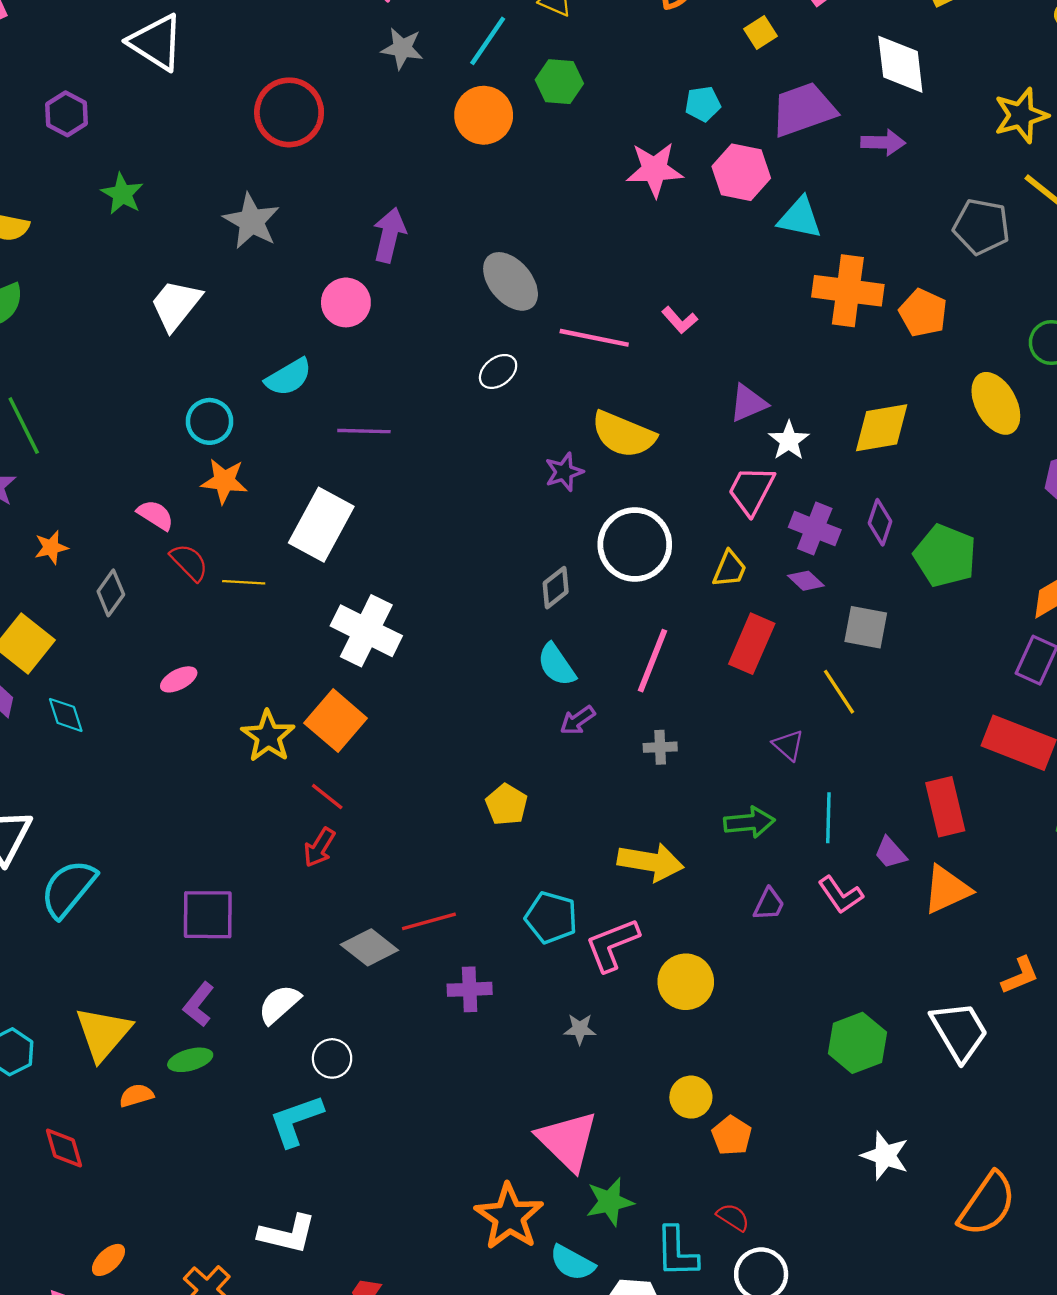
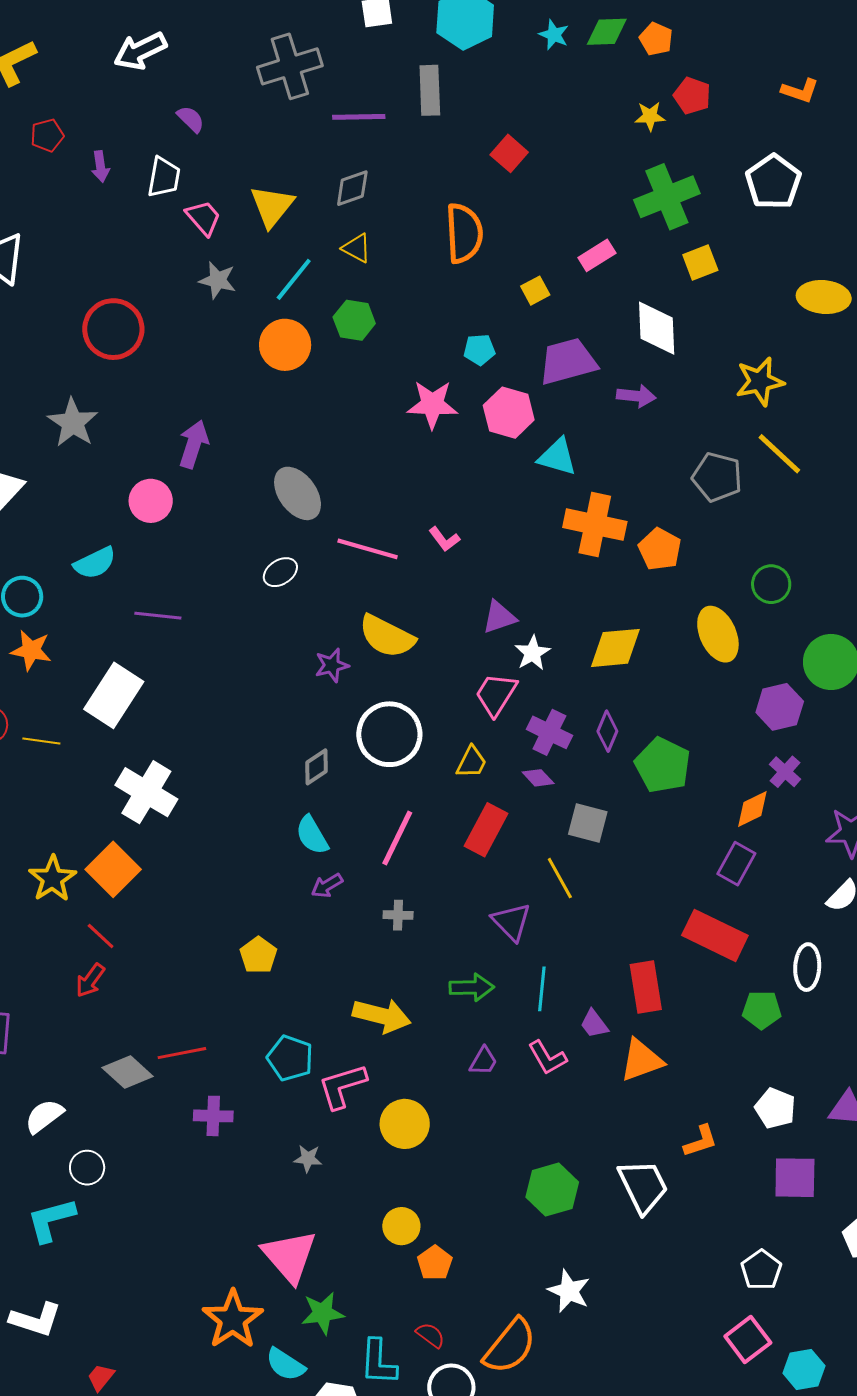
purple triangle: (788, 745) -> (511, 922), size x1.4
orange semicircle: (987, 1204) -> (510, 1346), moved

